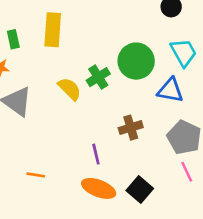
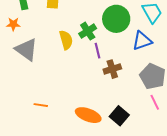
yellow semicircle: (70, 89) -> (66, 40), turned 30
blue triangle: (170, 90) -> (142, 41), turned -30
purple line: (96, 154) -> (98, 51), moved

